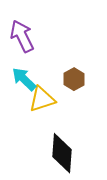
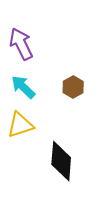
yellow triangle: (42, 99) -> (20, 125), moved

